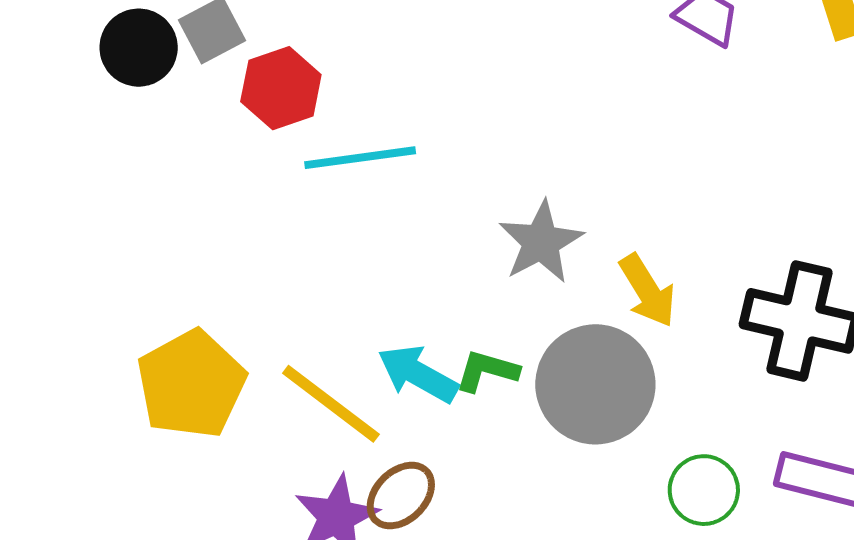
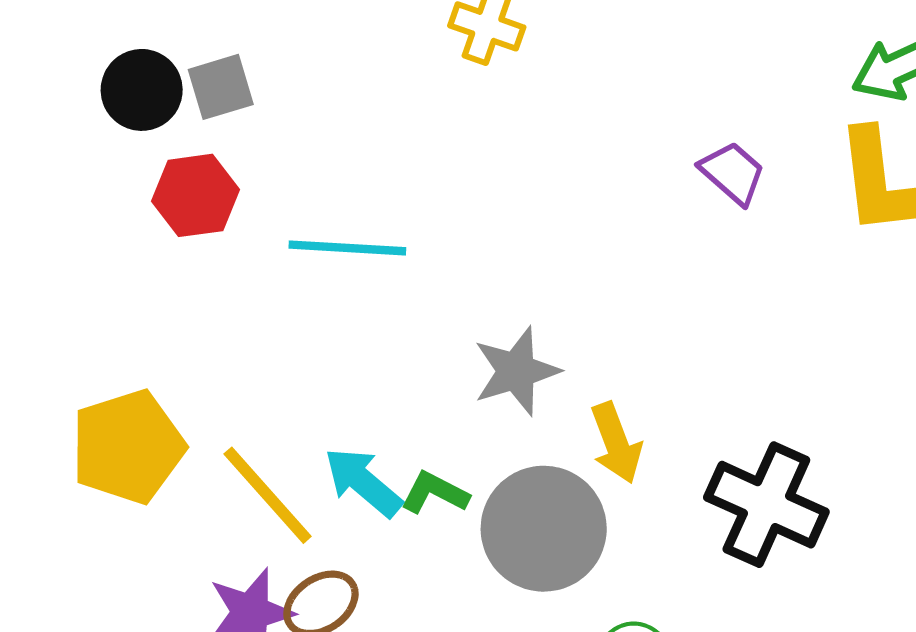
red hexagon: (281, 88) -> (196, 195), moved

